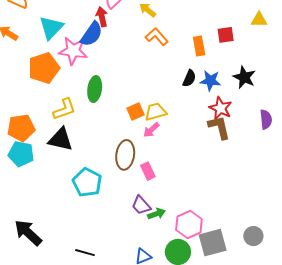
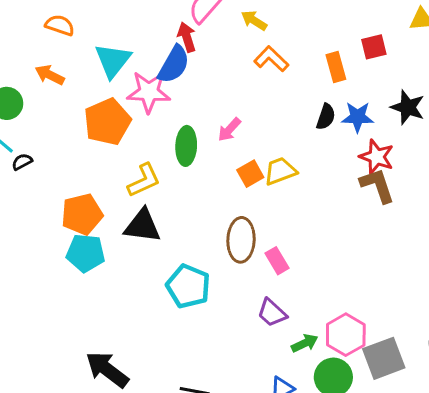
pink arrow: (151, 130) -> (229, 130), moved
green arrow: (156, 214) -> (305, 343), moved

